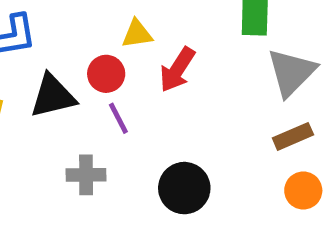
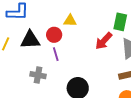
red arrow: (177, 70) -> (104, 41), moved

